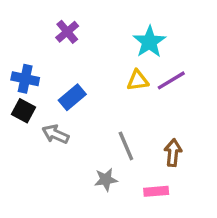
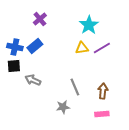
blue rectangle: (72, 97) -> (35, 46), moved
black square: (24, 111) -> (14, 66), turned -32
pink rectangle: (156, 191) -> (102, 114), moved

